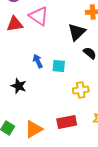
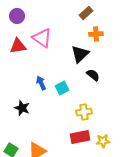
cyan square: (59, 66) -> (62, 88), turned -32
red rectangle: (67, 122) -> (80, 137), moved

